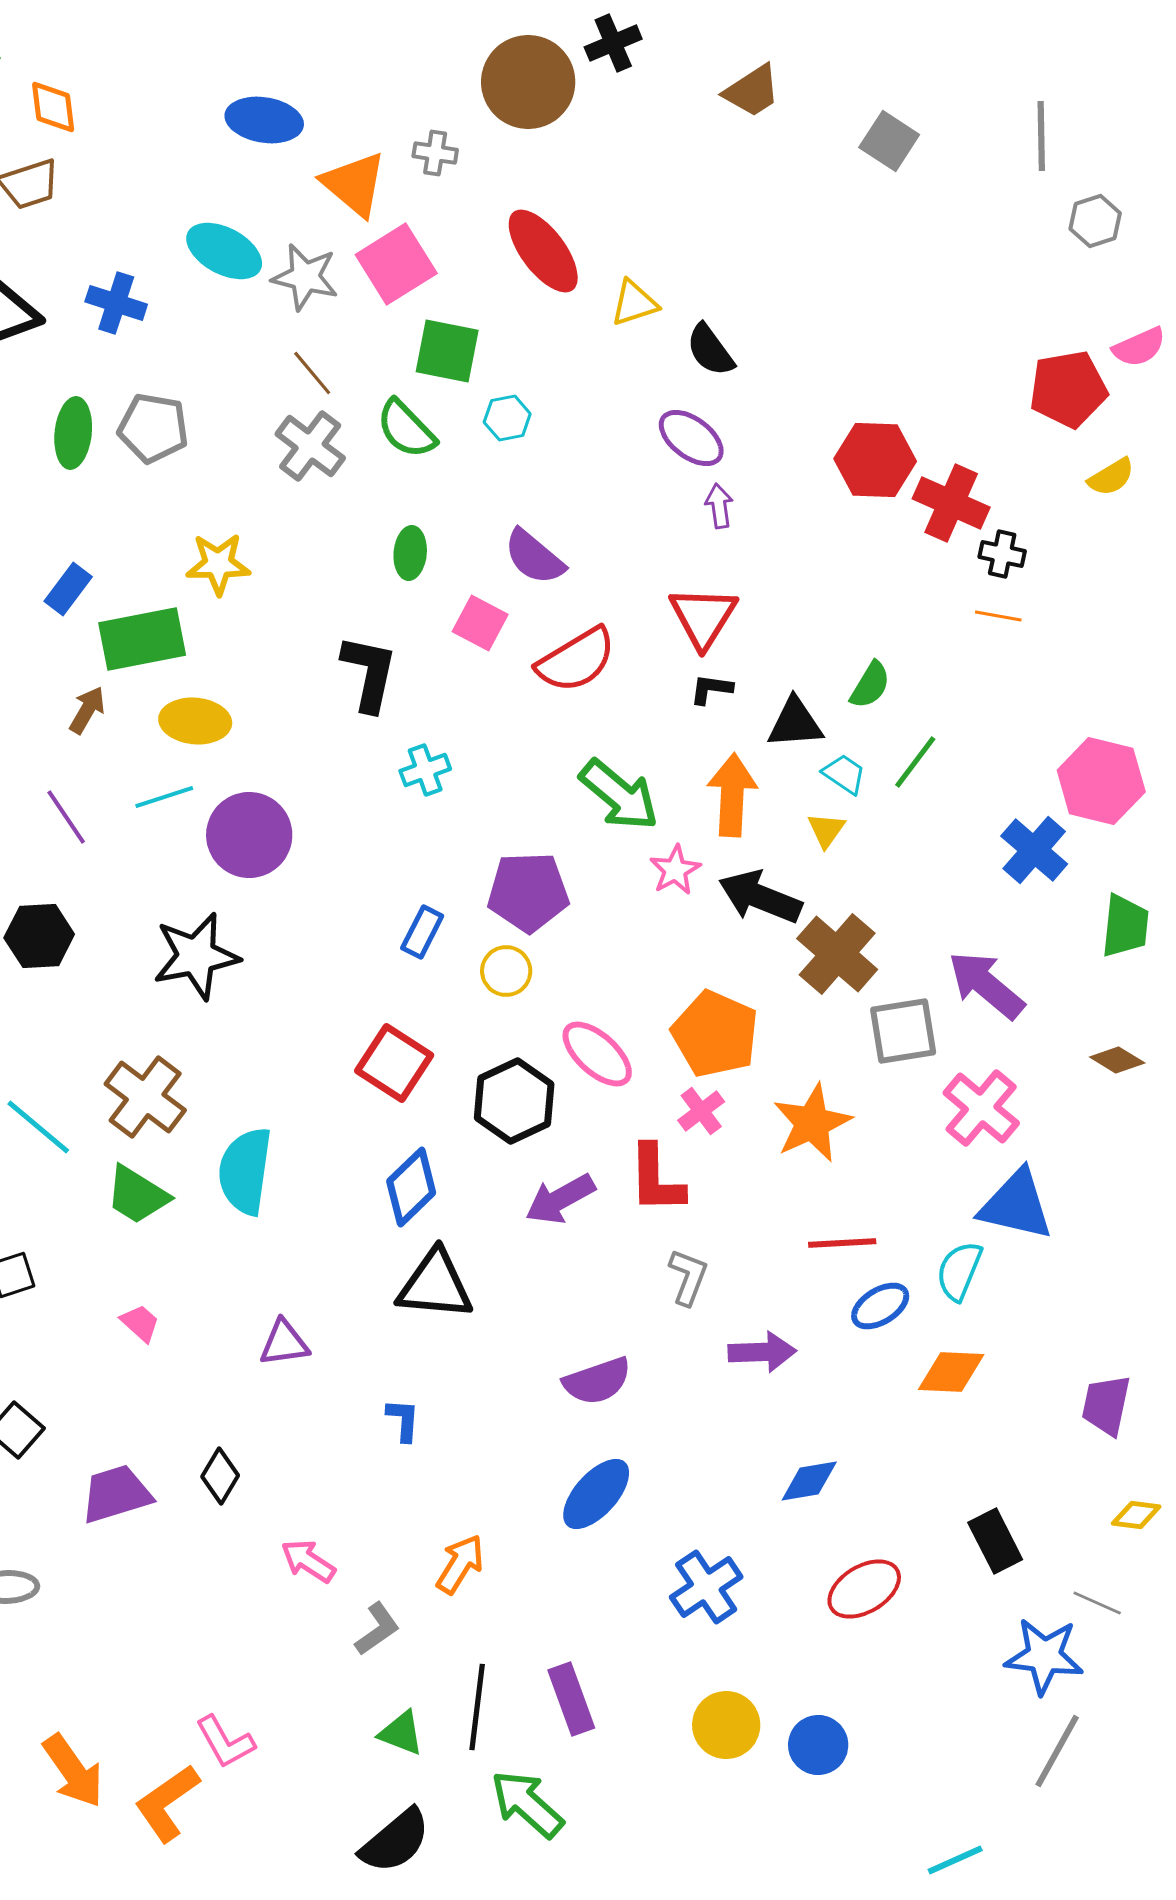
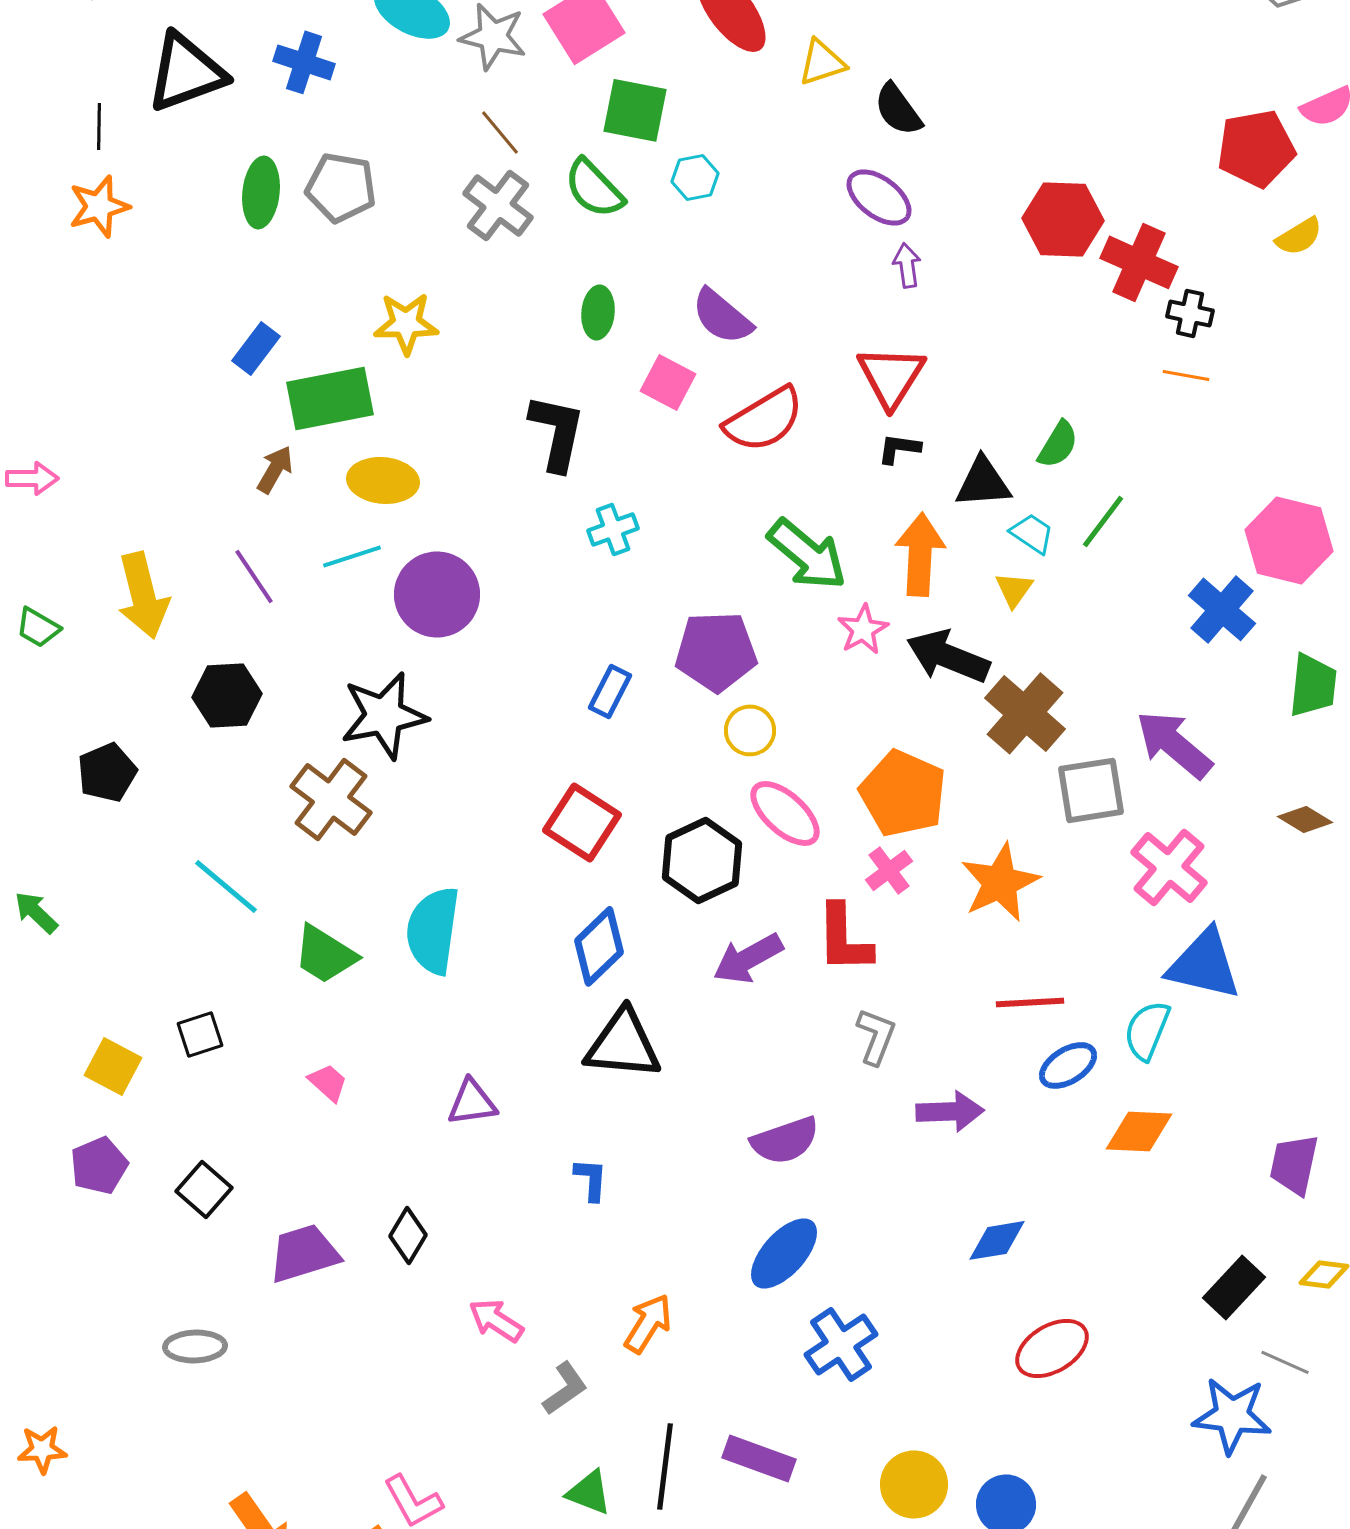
yellow circle: (506, 971) -> (750, 730), moved
brown cross: (145, 1097) -> (331, 799), moved
black rectangle: (995, 1541) -> (1234, 1287), moved, turned 70
blue cross: (706, 1587) -> (841, 1344), moved
purple rectangle: (571, 1699) -> (759, 1458), turned -50

